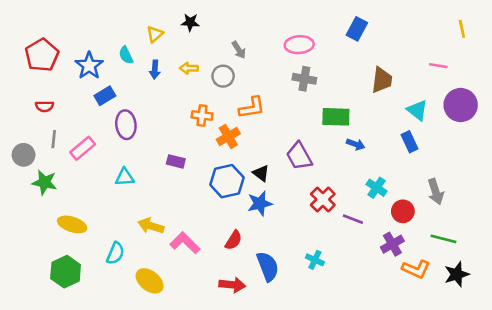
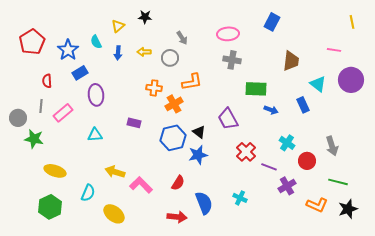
red semicircle: (45, 106) -> (47, 81), moved, turned 88
blue rectangle: (409, 142) -> (303, 105), moved
purple cross: (392, 244) -> (287, 186), moved

